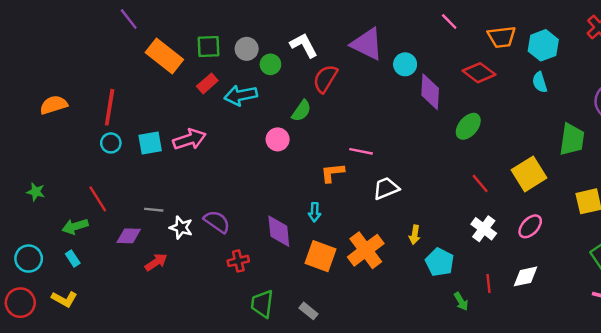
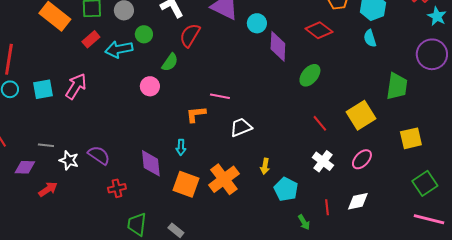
green circle: (270, 64) -> (144, 34), moved
pink arrow: (189, 139) -> (76, 86), turned -40

